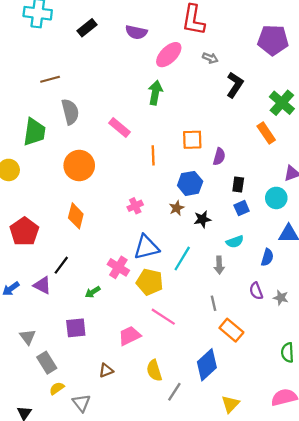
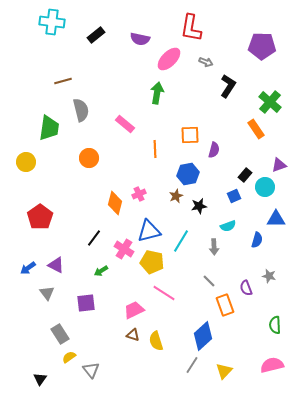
orange circle: (79, 165) -> (89, 158), size x0.7
black rectangle: (238, 185) -> (245, 175), moved, turned 32
orange diamond: (76, 216) -> (115, 203), moved
black line: (61, 265) -> (94, 238), moved
purple semicircle: (256, 291) -> (246, 288), moved
gray line: (214, 303) -> (209, 281), turned -32
orange rectangle: (231, 330) -> (225, 305), turned 30
gray triangle: (28, 337) -> (47, 293), moved
brown triangle: (106, 370) -> (133, 335), moved, turned 40
gray line: (174, 392) -> (192, 365), moved

